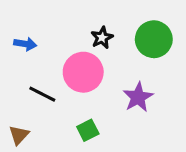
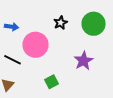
pink circle: (83, 72) -> (36, 45), moved
black line: (42, 94) -> (12, 60), moved

